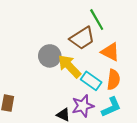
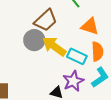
brown trapezoid: (82, 38) -> (46, 20), moved

